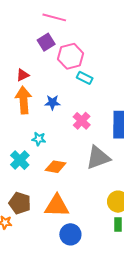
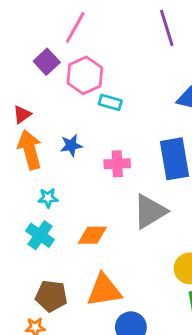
pink line: (54, 17) -> (75, 27), moved, turned -65
pink cross: (82, 121) -> (117, 164), turned -36
cyan star: (39, 139) -> (48, 198), moved

